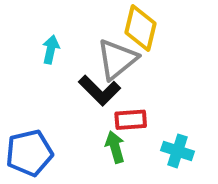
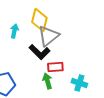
yellow diamond: (140, 28) -> (39, 20), moved

